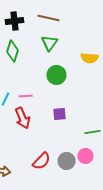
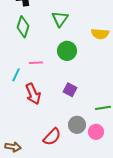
pink line: (26, 96) -> (36, 63), moved
purple square: (60, 114) -> (70, 90), turned 32
gray circle: (66, 161) -> (77, 125), moved

